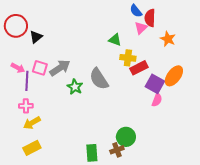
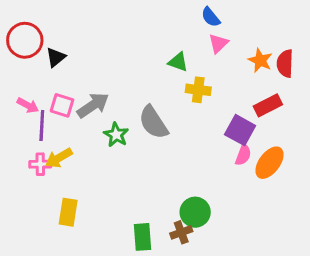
red semicircle: (150, 18) -> (285, 64), moved
red rectangle: (139, 68) -> (268, 105), moved
orange ellipse: (174, 76) -> (269, 163), moved
yellow arrow: (32, 123) -> (59, 158), moved
yellow rectangle: (32, 148) -> (68, 212), moved, turned -54

